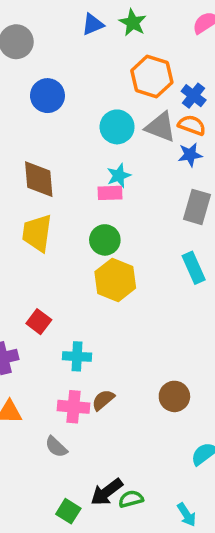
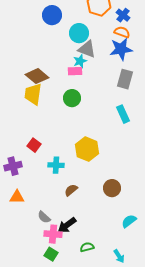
blue circle: (47, 96) -> (52, 15), moved
gray triangle: (160, 127) -> (87, 49), moved
blue star: (190, 155) -> (121, 49), size x1.6
brown diamond: (39, 179) -> (37, 76), moved, turned -45
yellow hexagon: (115, 280) -> (87, 149), moved
pink cross: (74, 407) -> (53, 234), moved
black arrow: (107, 492) -> (67, 225), moved

